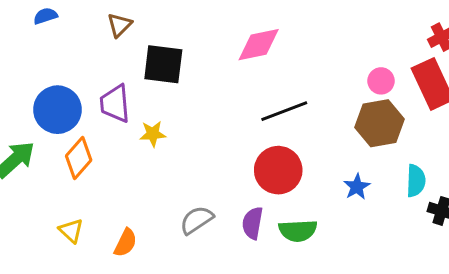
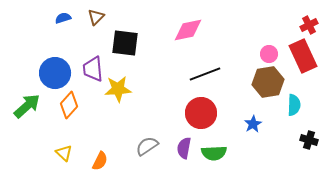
blue semicircle: (45, 16) -> (63, 18), moved
yellow star: (153, 134) -> (118, 89), size x1.5
cyan semicircle: (416, 181) -> (294, 105), moved

